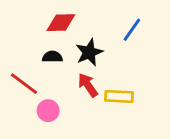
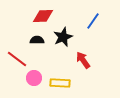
red arrow: (88, 85) -> (83, 60), moved
yellow rectangle: (119, 96) -> (60, 83), moved

